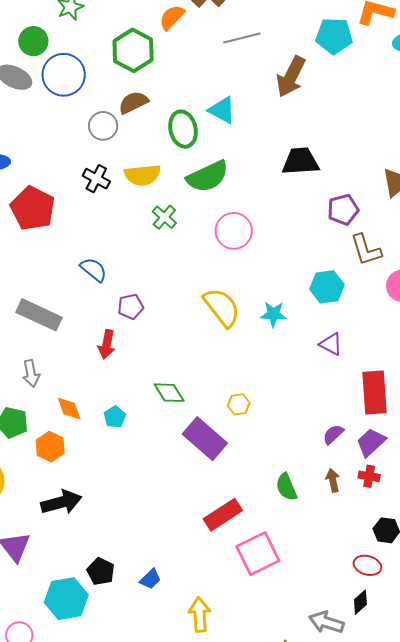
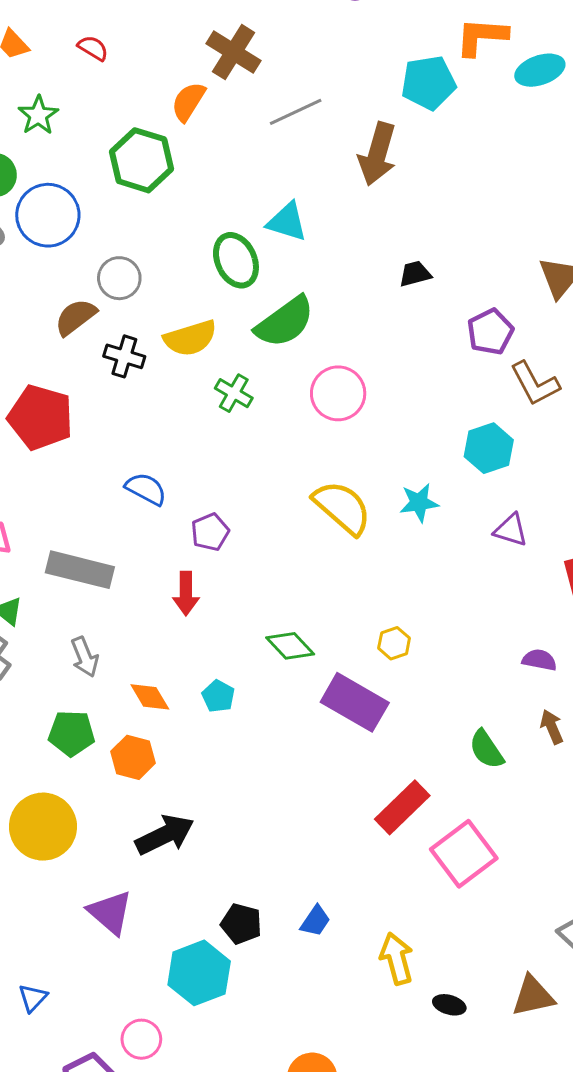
brown semicircle: (133, 102) -> (76, 317), moved
black trapezoid: (300, 161) -> (415, 274), size x0.6
purple semicircle: (333, 434) -> (539, 660), turned 65

